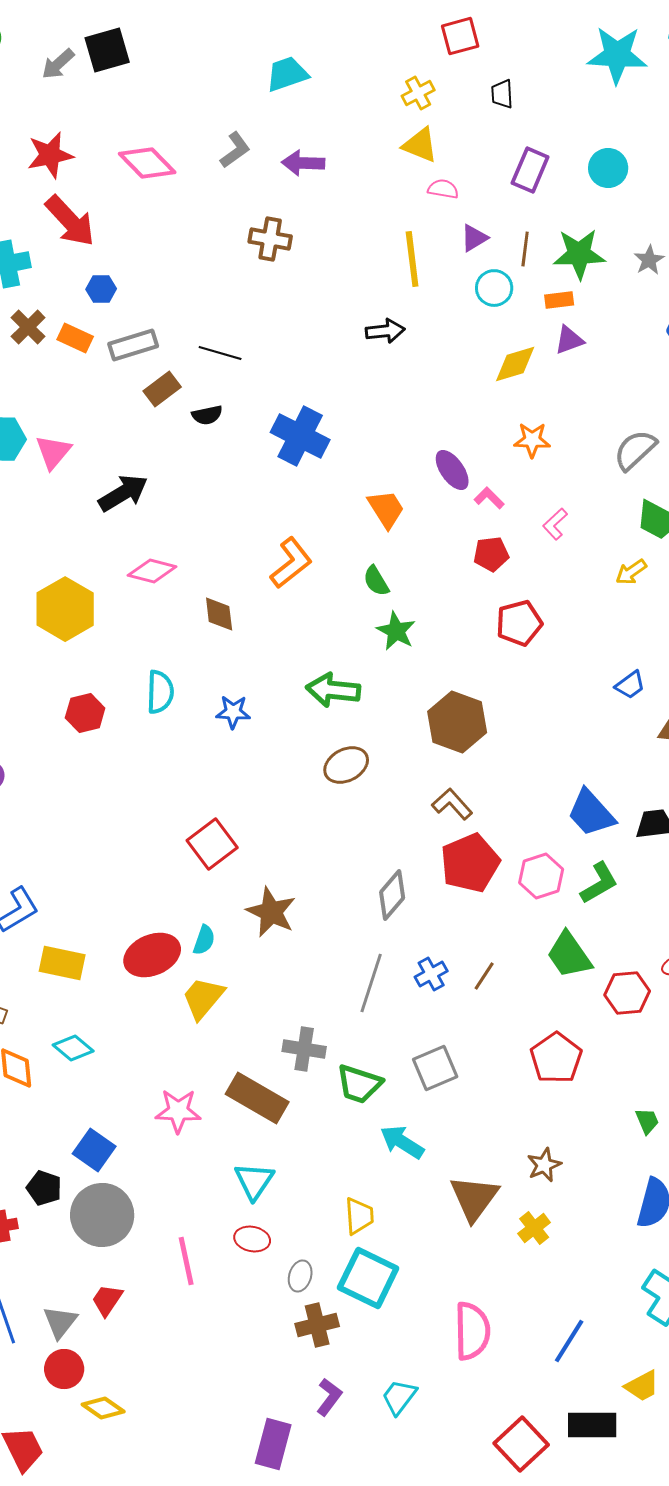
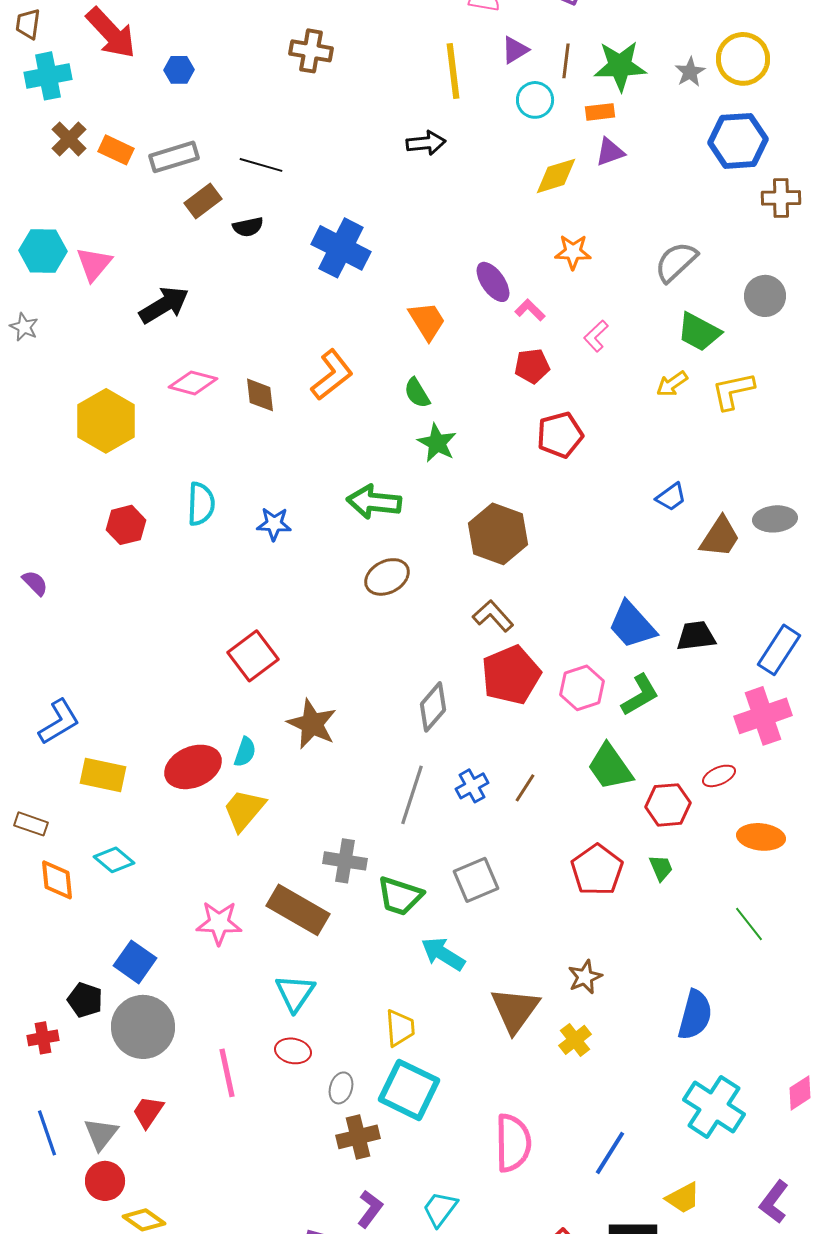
blue hexagon: (101, 289) -> (179, 70), moved
brown diamond: (219, 614) -> (260, 395), moved
green trapezoid: (647, 1121) -> (661, 868), moved

